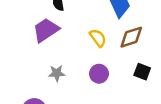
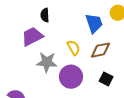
gray star: (57, 73) -> (47, 62), moved, size x1.5
purple circle: (99, 74) -> (71, 77), size x1.5

